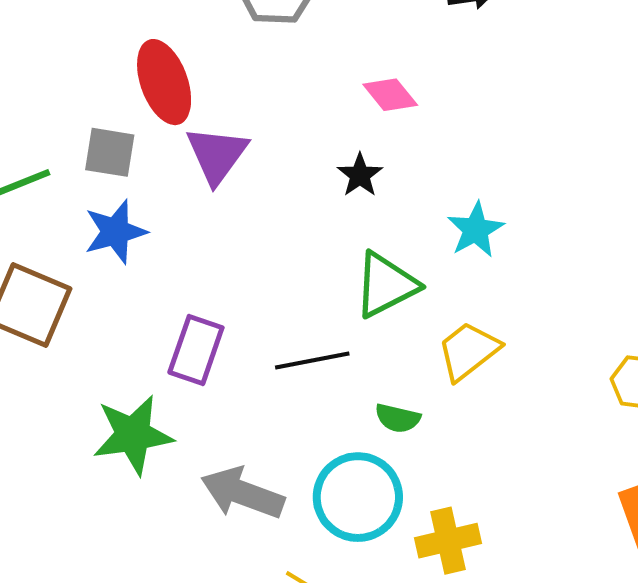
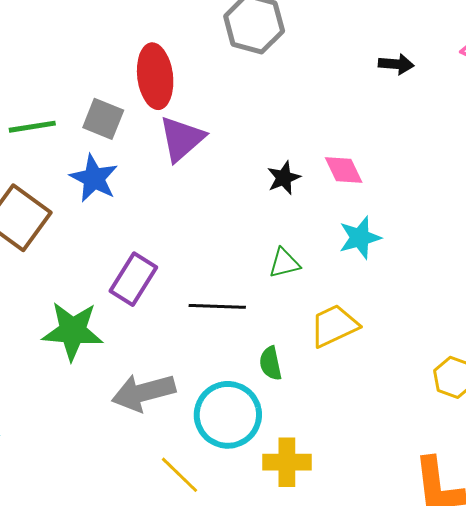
pink diamond: (390, 95) -> (344, 170), moved
blue star: (115, 232) -> (94, 178), turned 30
green triangle: (386, 285) -> (284, 263), size x0.6
green semicircle: (398, 418) -> (271, 363), turned 52
gray arrow: (242, 493) -> (144, 392), turned -48

